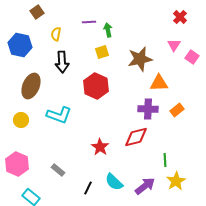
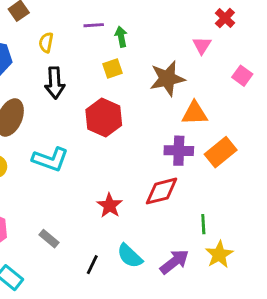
pink triangle: (174, 45) -> (202, 45), moved
orange rectangle: (177, 110) -> (221, 152), size x1.5

